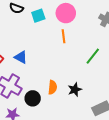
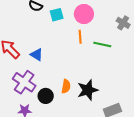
green line: (93, 56) -> (102, 44), moved, turned 60
black star: (75, 90) -> (88, 90), size x1.5

